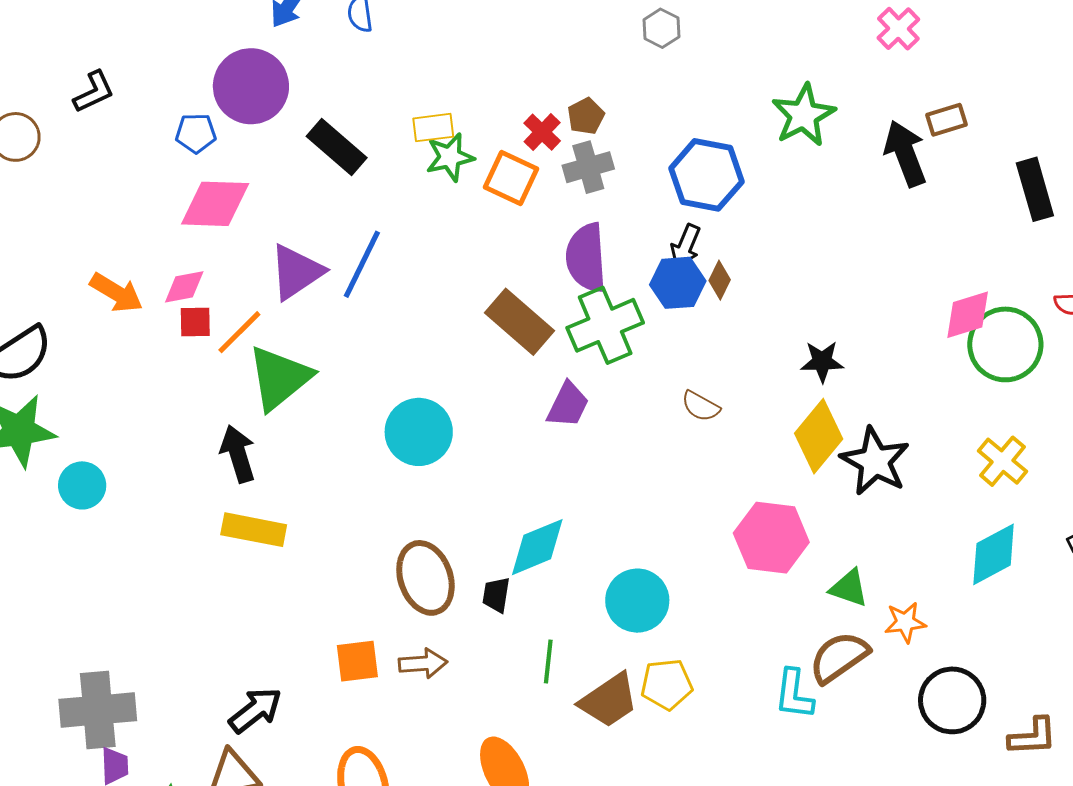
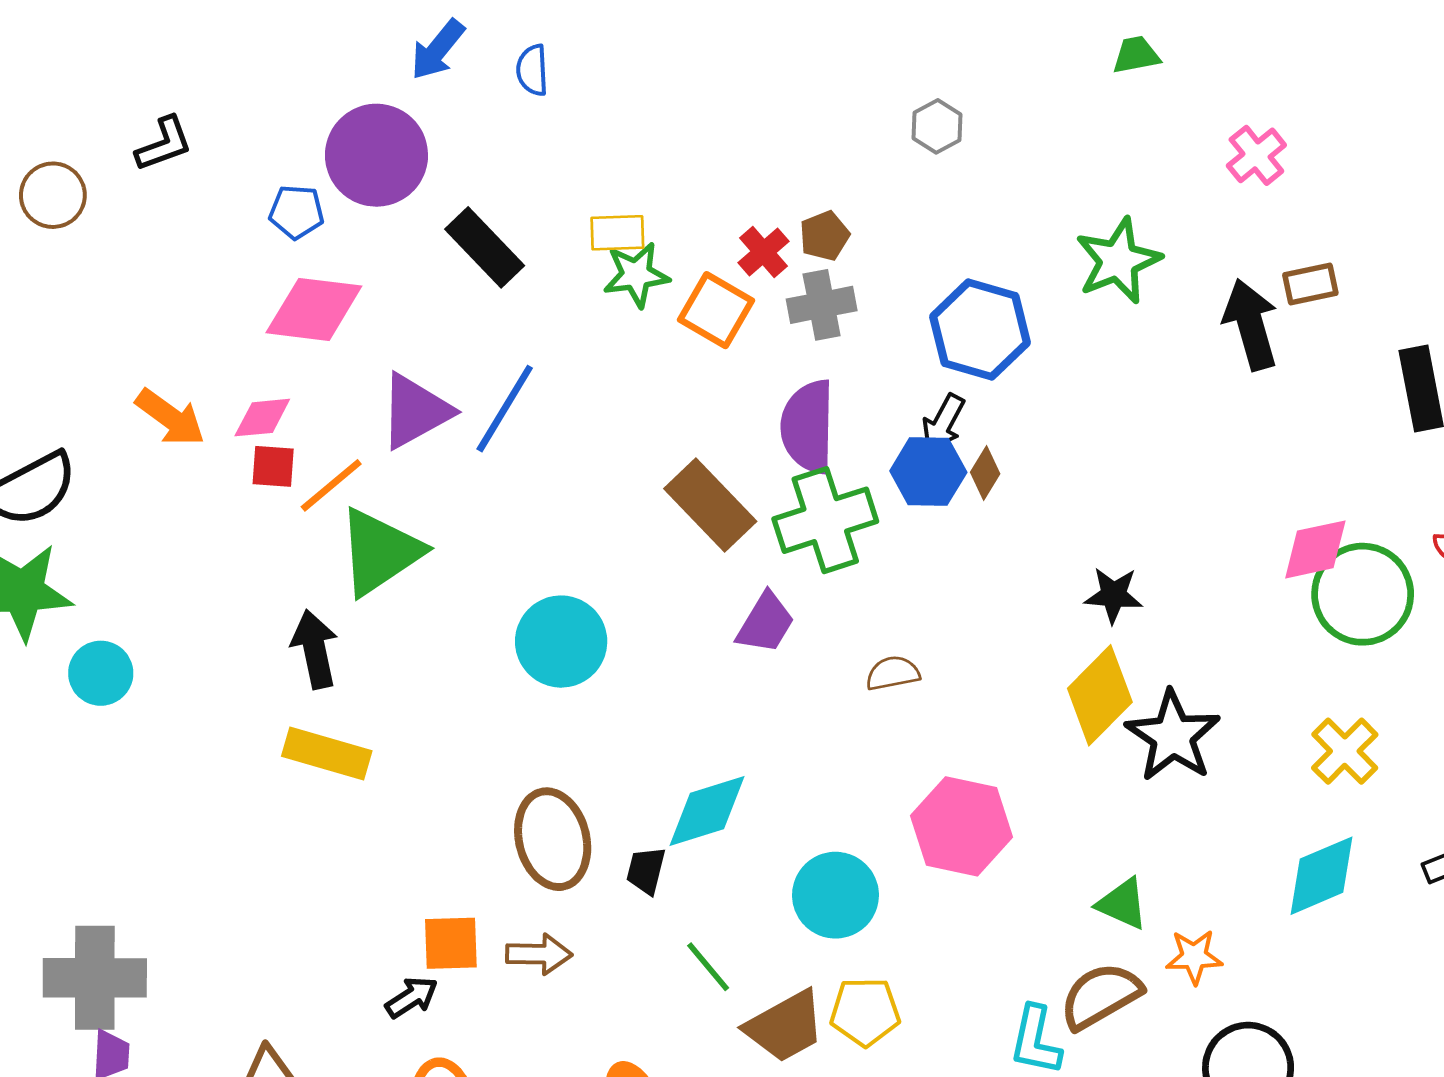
brown semicircle: (701, 406) -> (893, 673), moved, turned 135
pink hexagon: (771, 538) -> (961, 826), moved
green line: (548, 662) -> (708, 967), turned -51
black arrow: (255, 710) -> (412, 997), moved, size x0.7

